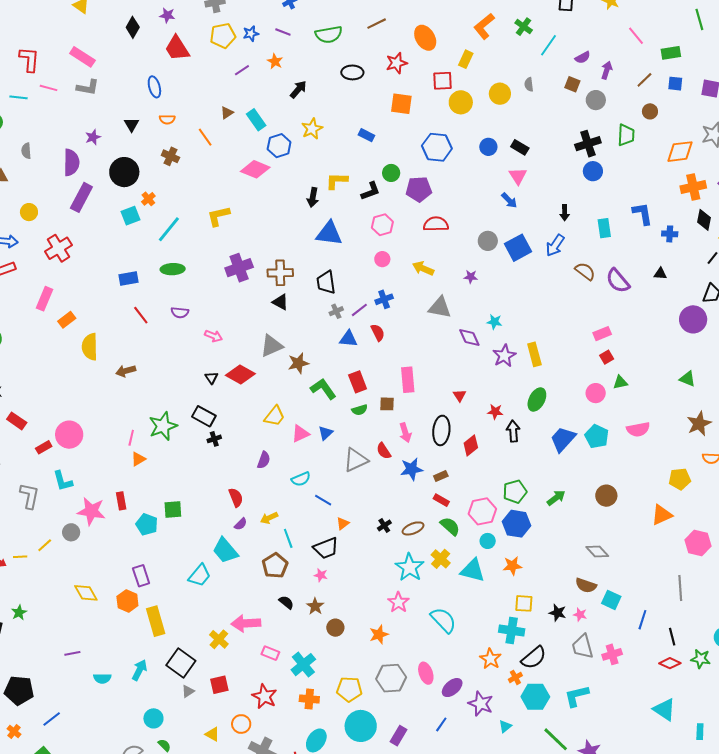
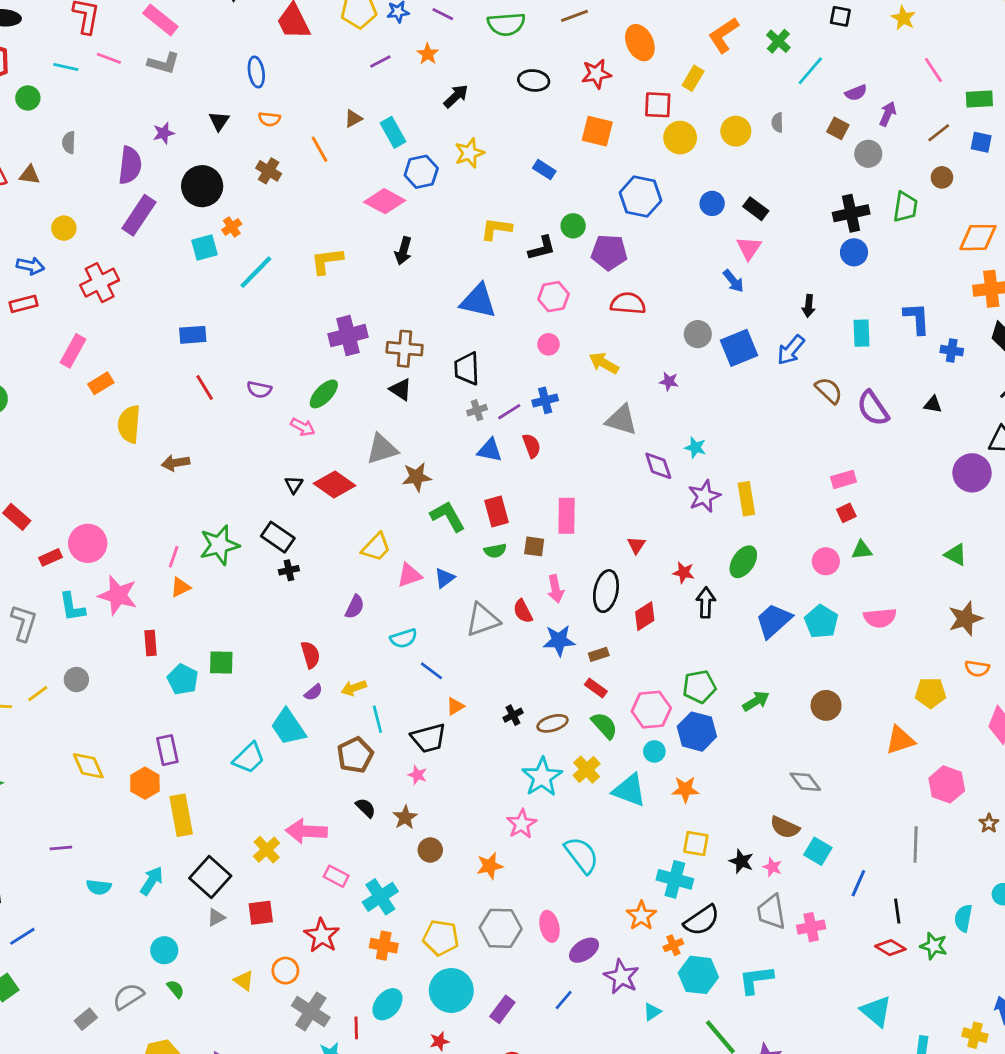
black arrow: (313, 197) -> (403, 251), moved
green ellipse: (173, 269) -> (324, 394), moved, turned -50
pink star: (91, 511) -> (118, 595), moved

